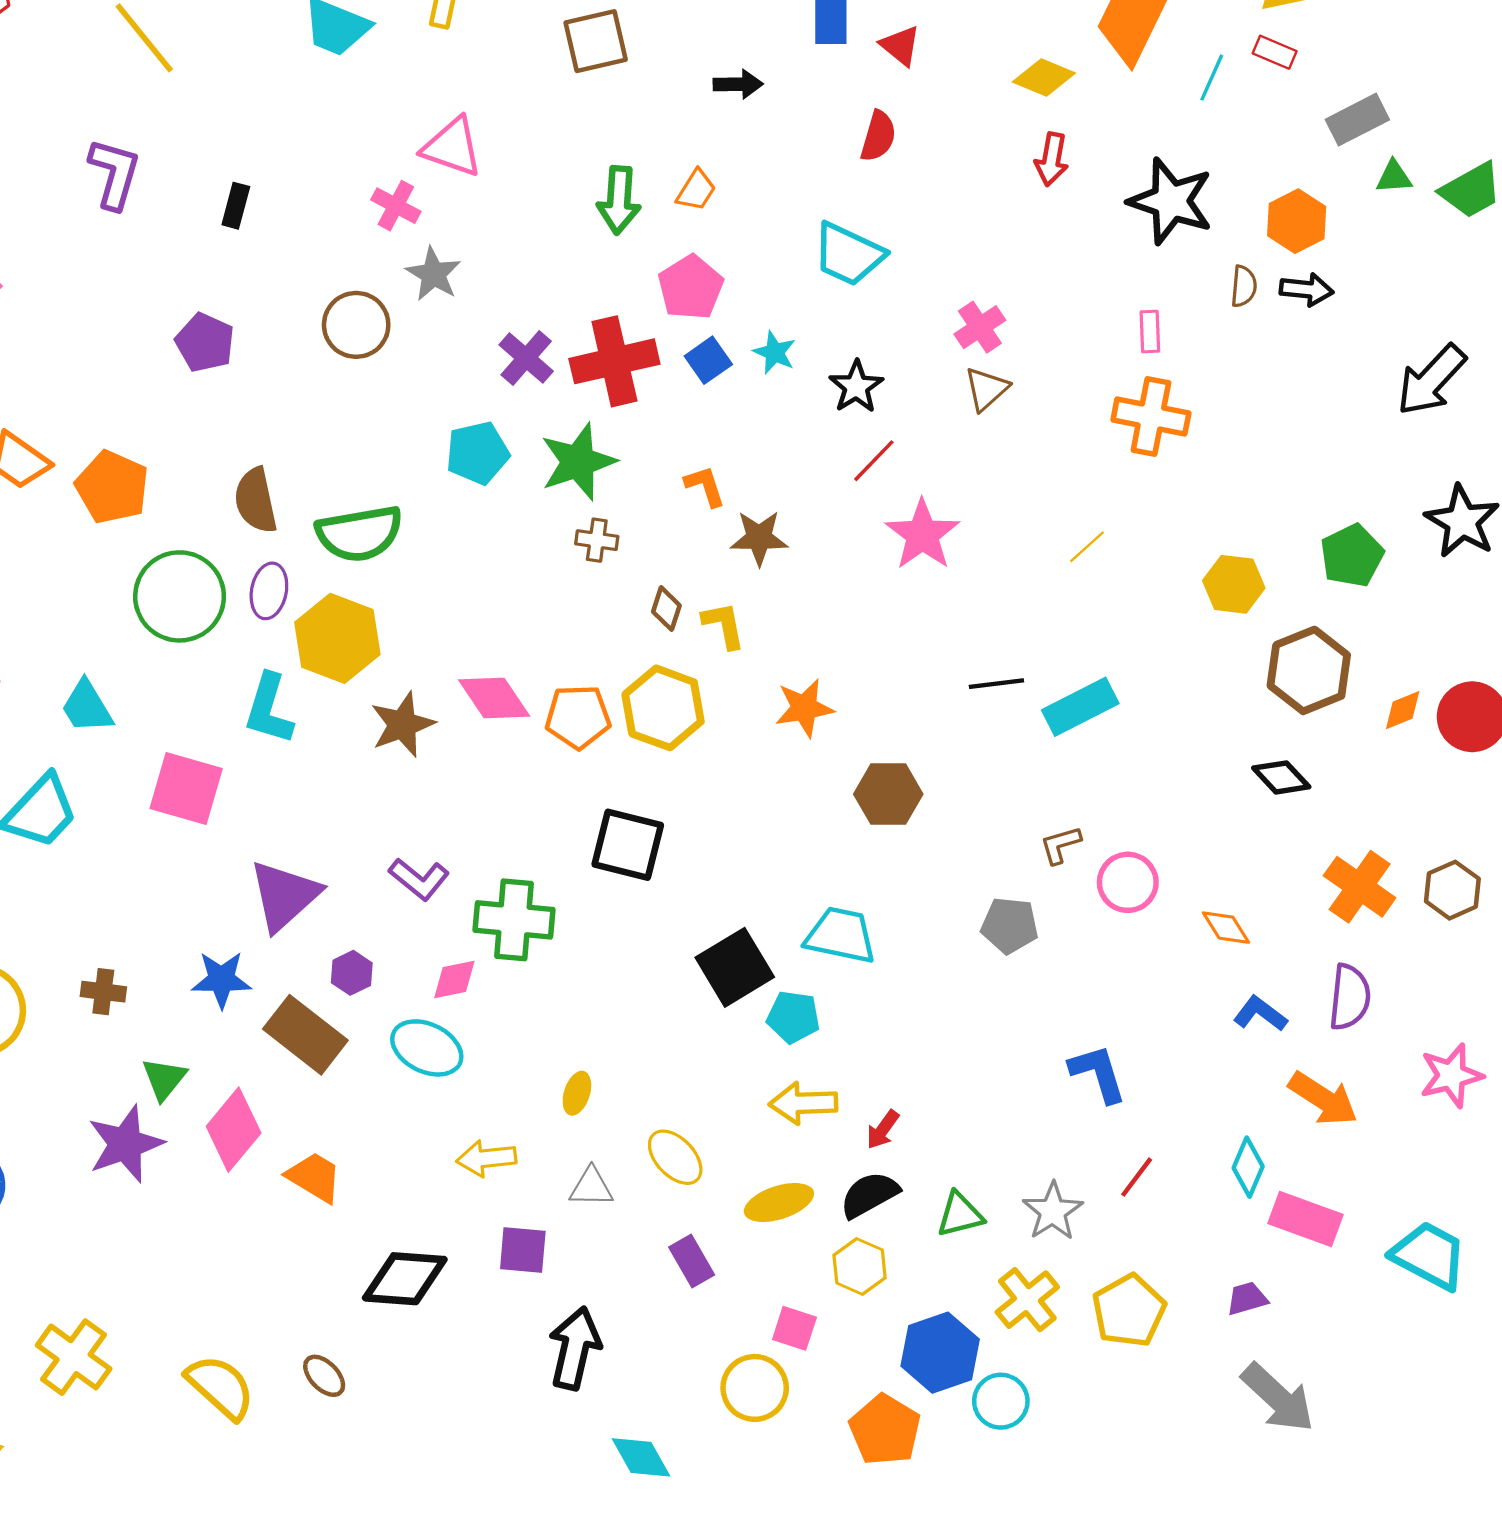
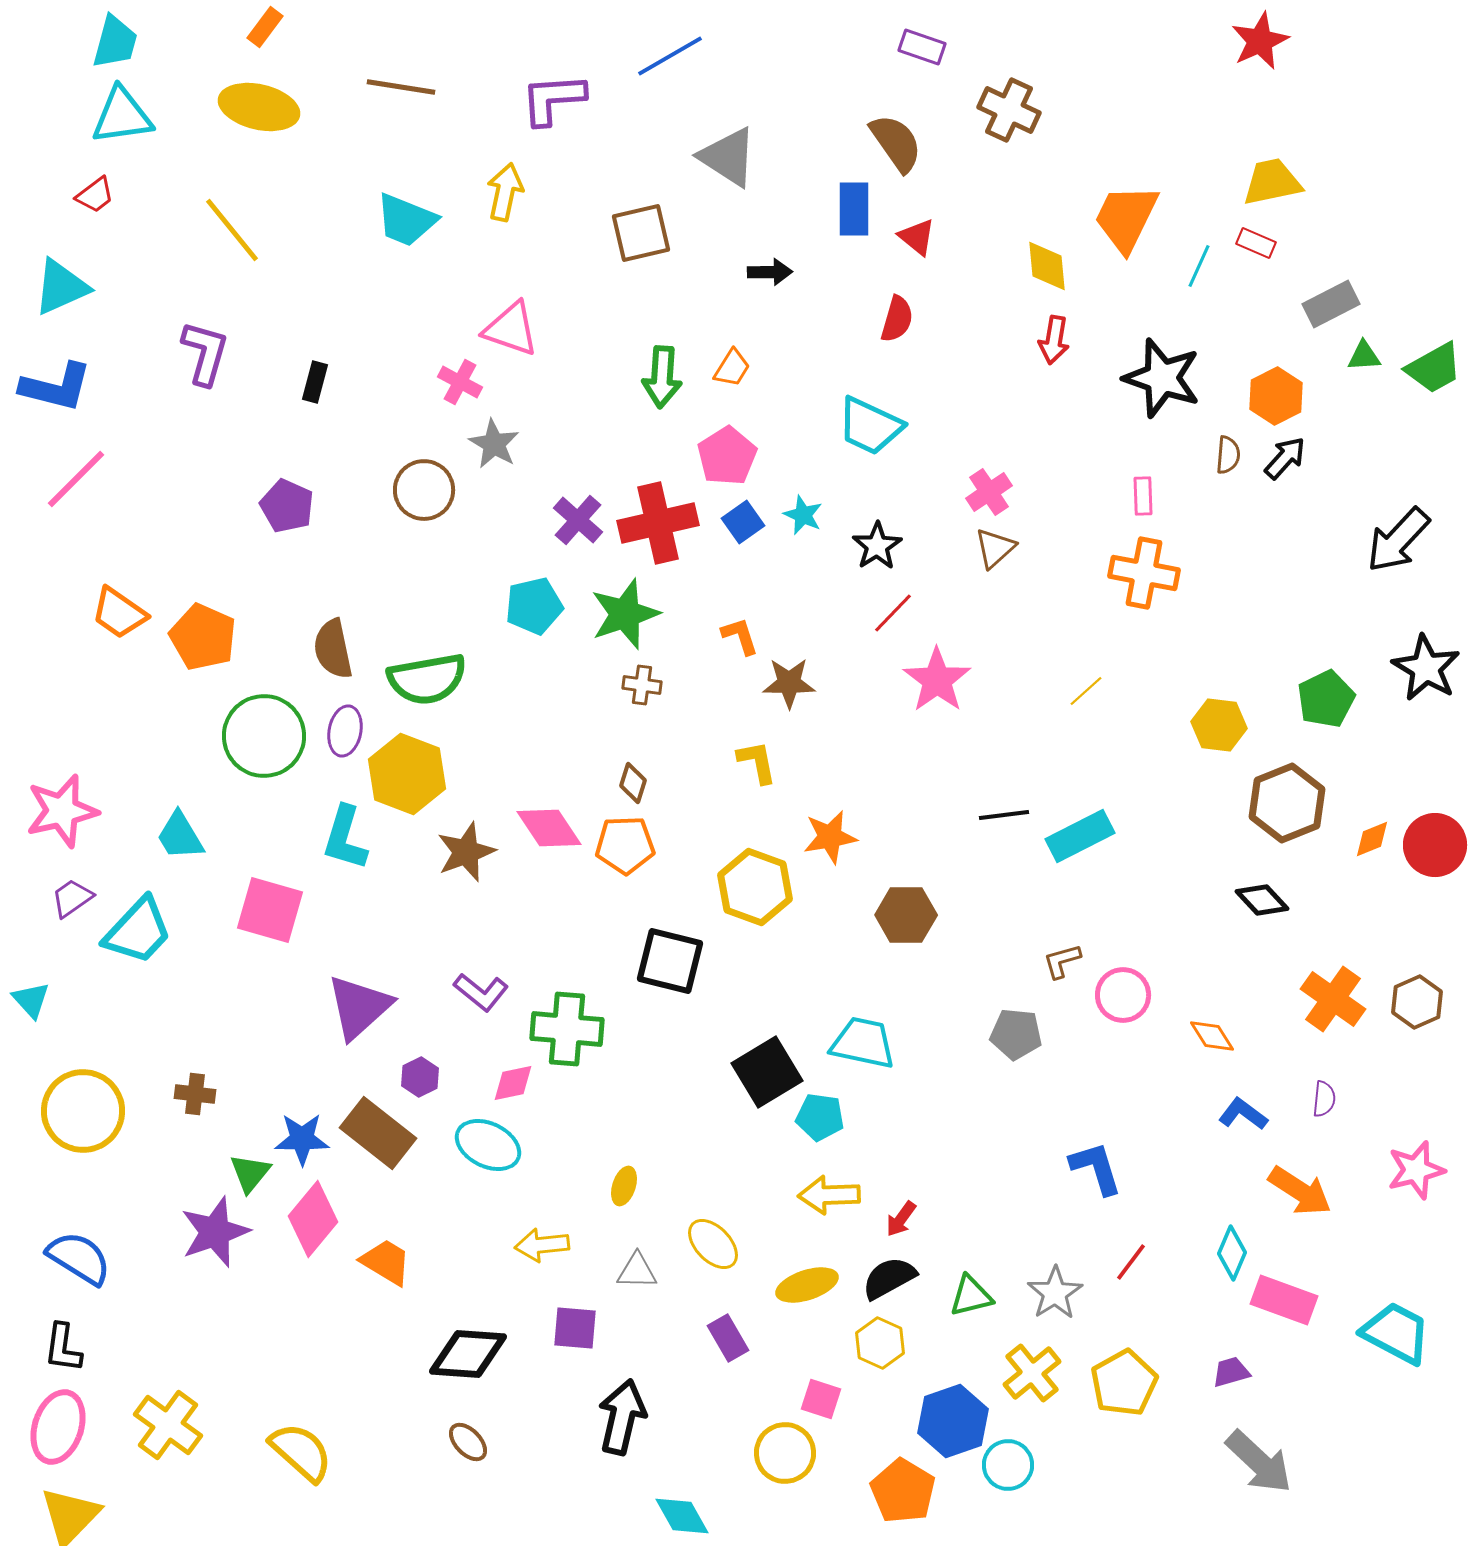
yellow diamond: (1044, 78) -> (1047, 266), turned 62
black arrow: (1307, 290) -> (1285, 458), turned -54
brown diamond: (666, 609) -> (633, 783), moved
yellow hexagon: (663, 708) -> (755, 887), moved
blue star: (221, 979) -> (302, 1139), moved
purple semicircle: (1350, 997) -> (1324, 1099), size x0.6
brown ellipse: (324, 1376) -> (468, 1442), moved

